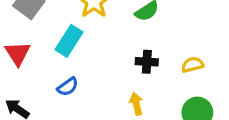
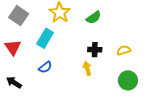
yellow arrow: (136, 104) -> (87, 68), moved

